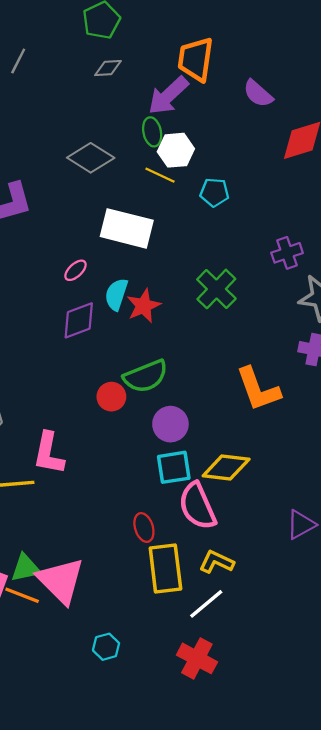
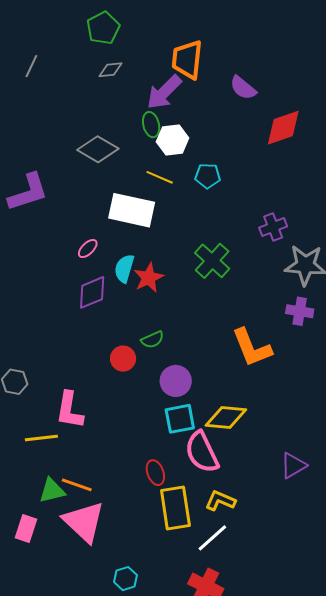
yellow line: (160, 175) -> (160, 177), moved
green semicircle: (146, 376) -> (152, 340), size x0.6
green triangle: (26, 568) -> (52, 491), moved
orange line: (22, 595) -> (77, 485), moved

